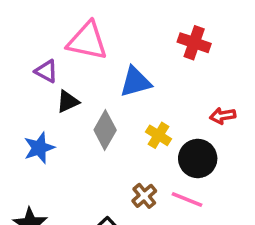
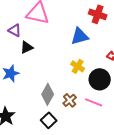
blue triangle: (135, 82) -> (80, 36), moved
gray diamond: (105, 130) -> (48, 94), moved

